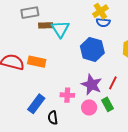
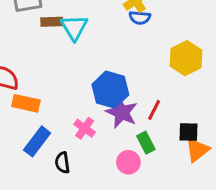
blue hexagon: (92, 49) -> (110, 90), moved
orange rectangle: (37, 62) -> (26, 103), moved
pink cross: (67, 95) -> (85, 128), turned 32
pink circle: (89, 107) -> (128, 162), moved

